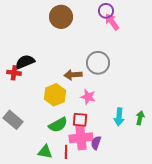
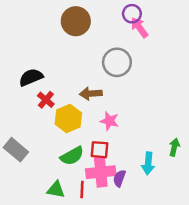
gray circle: (98, 63) -> (117, 62), moved
red cross: (14, 73) -> (46, 100), moved, turned 32
cyan arrow: (119, 117) -> (148, 163), moved

